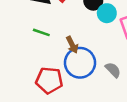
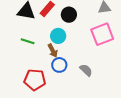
cyan circle: (107, 13) -> (58, 36), moved
blue circle: (80, 63) -> (59, 65), size x0.6

